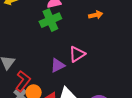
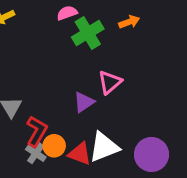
green cross: (50, 20) -> (88, 33), moved

